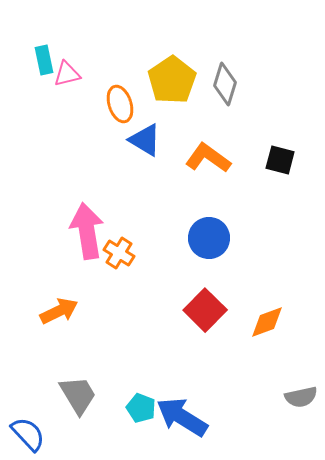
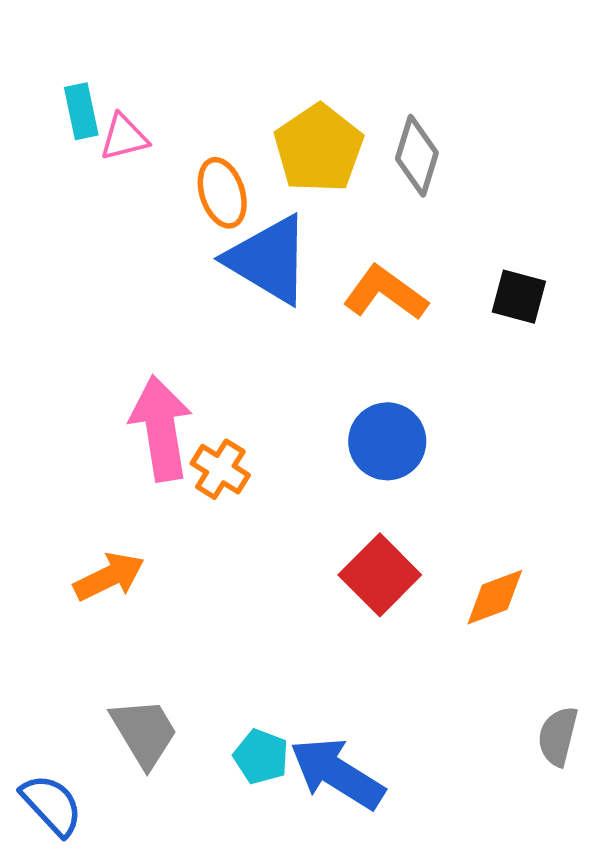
blue triangle: (145, 140) -> (269, 260), size x1.5
gray semicircle: (301, 397) -> (558, 736), turned 116

